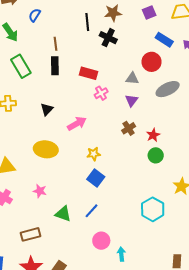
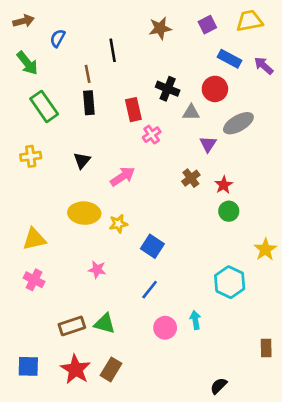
black line: (87, 22) -> (113, 50), moved
black cross: (108, 38) -> (168, 89), moved
red rectangle: (88, 73) -> (133, 110), turned 66
purple triangle: (132, 100) -> (208, 144), moved
yellow star: (94, 154) -> (118, 224), moved
pink star: (40, 191) -> (97, 270), moved
green triangle: (63, 214) -> (105, 323), moved
cyan arrow: (121, 254) -> (195, 320), moved

